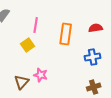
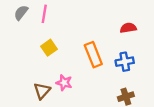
pink line: (36, 25) -> (44, 14), moved
orange rectangle: (66, 34) -> (93, 55), moved, turned -30

